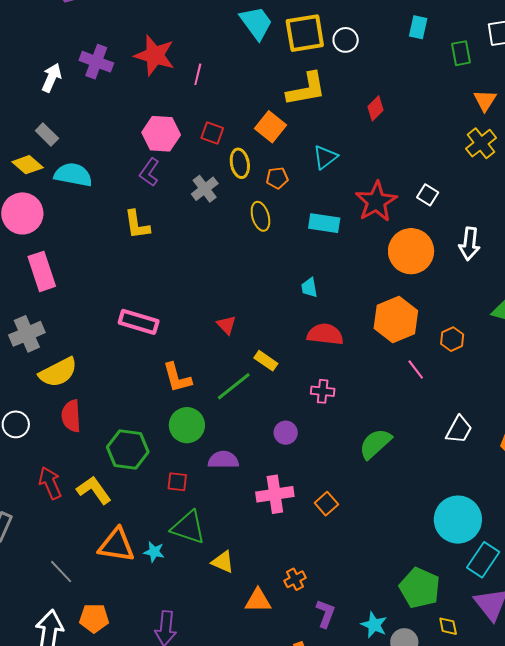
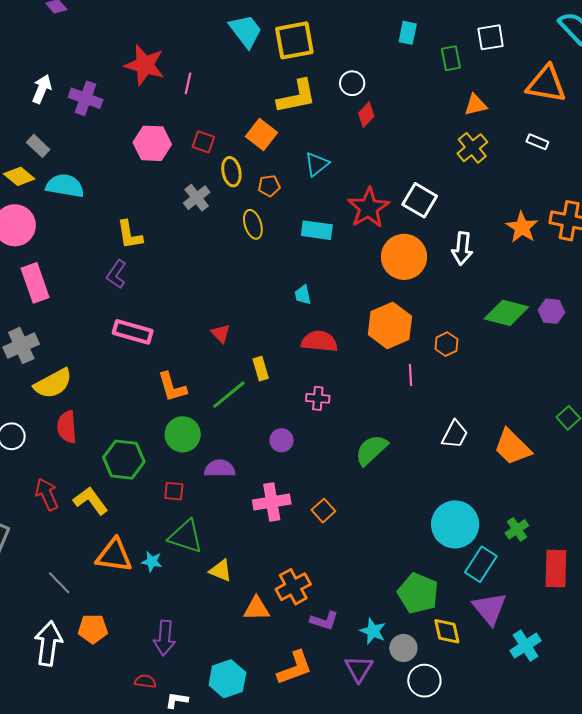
white circle: (346, 40) -> (352, 83), moved
purple cross: (96, 62) -> (86, 98), moved
orange triangle: (485, 100) -> (476, 105), turned 45
purple L-shape: (149, 172) -> (116, 274), moved
white square: (428, 195) -> (420, 200), size x1.6
yellow rectangle: (266, 361) -> (261, 369), turned 40
pink line: (416, 369) -> (410, 375), turned 35
orange cross: (295, 579) -> (293, 587), size x1.6
purple L-shape: (326, 614) -> (324, 621), turned 88
yellow diamond: (448, 626) -> (447, 631), size x1.4

